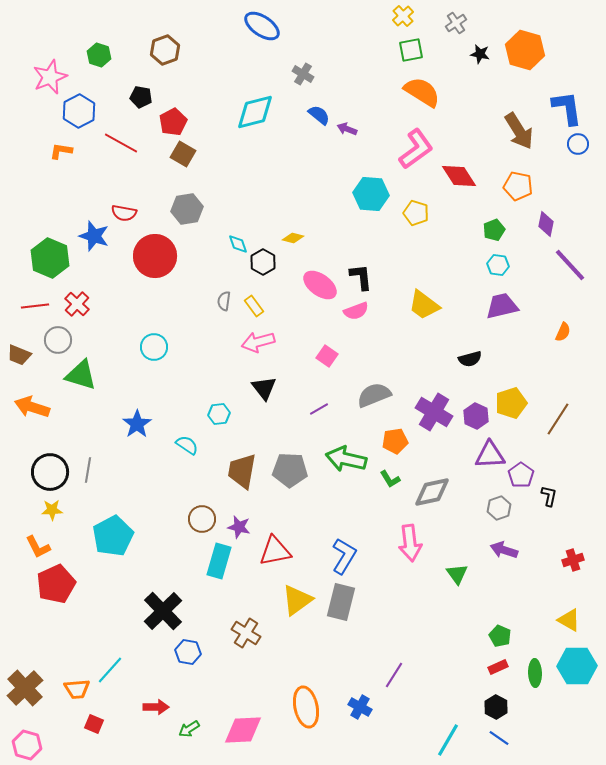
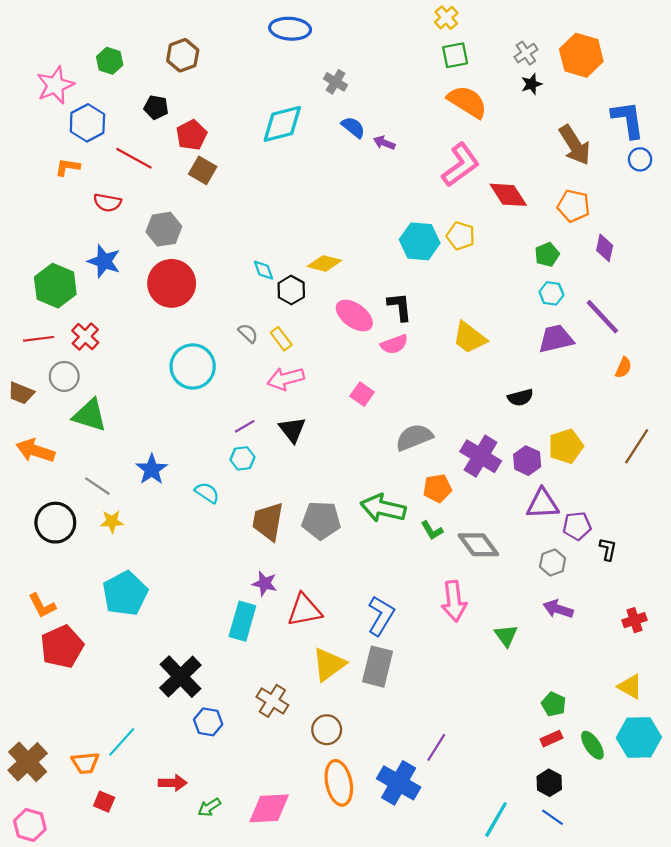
gray cross: (456, 23) -> (526, 53), moved
blue ellipse: (262, 26) -> (290, 29), turned -30
black star: (480, 54) -> (532, 84), moved, turned -30
cyan hexagon: (371, 194) -> (420, 241), moved
gray hexagon: (187, 209) -> (164, 229), moved
red semicircle: (124, 213) -> (107, 203), moved
yellow diamond: (293, 238) -> (324, 263), size x1.4
purple line: (570, 265) -> (602, 317), moved
gray semicircle: (224, 301) -> (248, 333), turned 126
cyan circle: (154, 347) -> (193, 366), moved, size x1.5
purple line: (319, 409) -> (245, 426), moved
brown line: (558, 419) -> (637, 446), moved
gray line: (88, 470) -> (97, 486), moved, turned -65
purple pentagon: (521, 475) -> (577, 526), turned 30
gray diamond: (432, 492) -> (478, 545), turned 66
yellow star: (52, 510) -> (112, 522), moved
brown circle: (202, 519) -> (327, 730), moved
green ellipse: (535, 673) -> (592, 745), turned -32
blue cross: (360, 707) -> (399, 783), size x1.6

